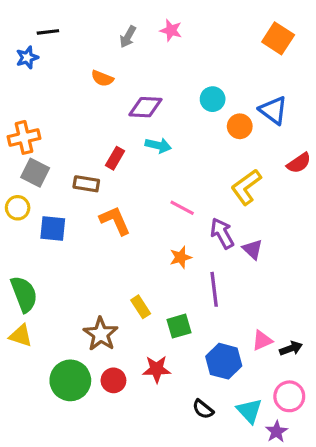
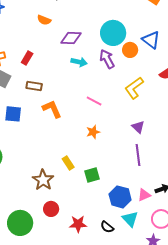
cyan circle: (213, 99) -> (113, 33), size x1.6
red rectangle: (115, 158) -> (27, 58), moved
purple arrow: (222, 233) -> (107, 59), moved
purple line: (214, 289) -> (138, 155), moved
pink triangle: (262, 340) -> (144, 195), moved
red star: (157, 369) -> (78, 224), moved
green circle: (70, 380) -> (20, 223), moved
cyan triangle: (249, 411) -> (130, 219), moved

